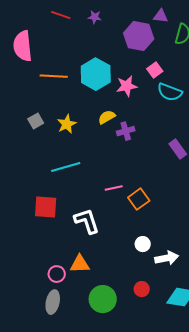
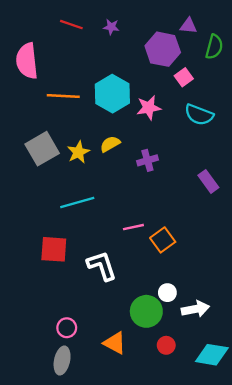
pink square: (155, 70) -> (184, 77), moved
yellow semicircle: (107, 117) -> (110, 144), moved
gray square: (36, 121) -> (42, 149), size x1.8
orange triangle: (80, 264) -> (115, 343), moved, turned 30
green circle: (103, 299) -> (146, 311), moved

